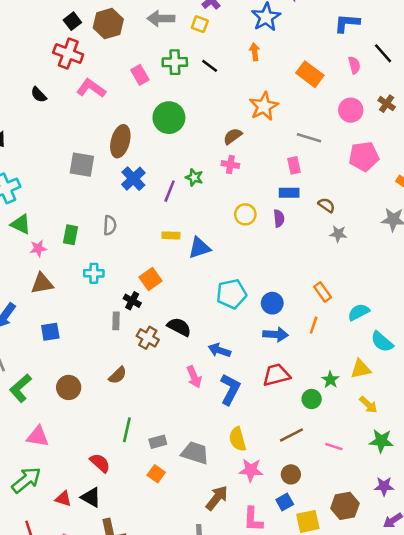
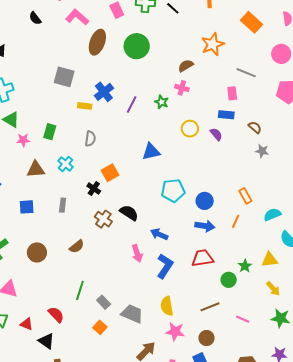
brown ellipse: (120, 141) -> (97, 42), moved
green star: (194, 177) -> (162, 102), moved
purple semicircle: (279, 218) -> (216, 134), turned -40
gray semicircle: (110, 225) -> (90, 139), moved
yellow rectangle: (171, 235) -> (85, 106), moved
cyan cross: (94, 273) -> (66, 164), turned 35
brown triangle: (42, 283) -> (36, 169), moved
gray rectangle: (116, 321) -> (63, 205), moved
gray rectangle: (158, 442) -> (104, 302), turned 56
red triangle: (63, 499) -> (27, 324), moved

